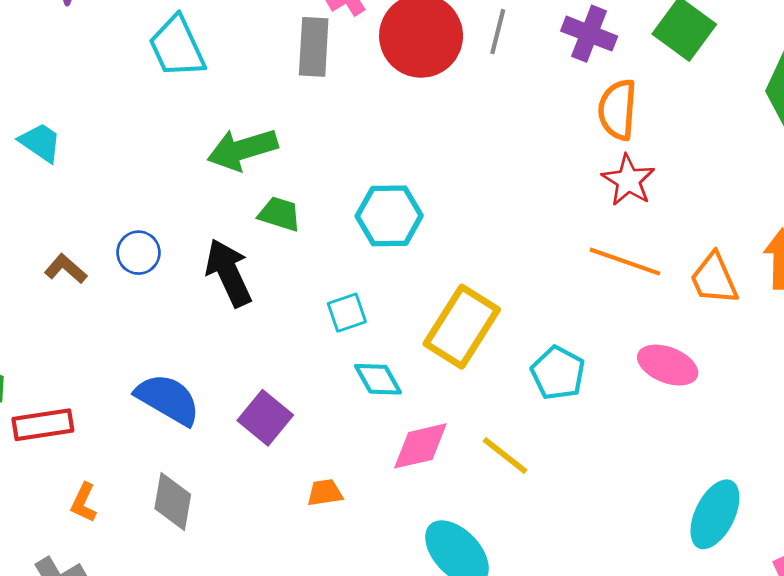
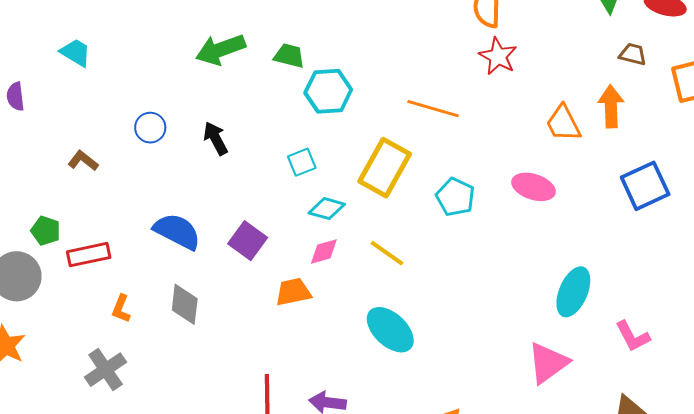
green trapezoid: (279, 214) -> (289, 56), moved
orange line: (625, 262) -> (433, 109), moved
brown L-shape: (66, 269) -> (83, 161), moved
black arrow: (229, 273) -> (216, 138), size x0.7
cyan diamond: (378, 379) -> (327, 209), turned -42
pink diamond: (420, 446) -> (324, 252), moved, size x0.7
yellow line: (505, 456) -> (387, 253), moved
orange trapezoid: (325, 493) -> (293, 292), size x1.4

